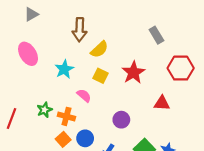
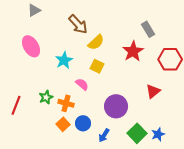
brown arrow: (80, 30) -> (78, 24), turned -45
red star: (133, 72) -> (133, 51), moved
red triangle: (162, 103) -> (153, 91), turned -42
purple circle: (121, 120) -> (116, 106), size x1.5

